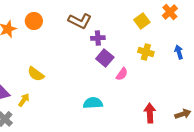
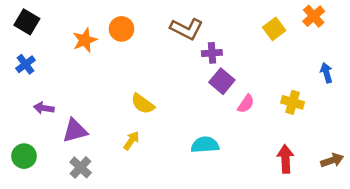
yellow cross: (146, 52) -> (293, 102), moved
yellow semicircle: (36, 74) -> (143, 104), moved
yellow arrow: (24, 100) -> (131, 141), moved

